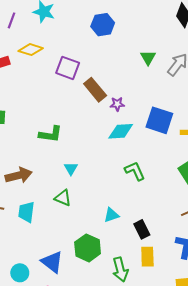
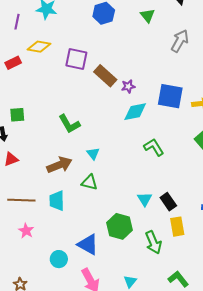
green triangle: (148, 58) -> (148, 16), moved
green L-shape: (51, 134) -> (69, 124), turned 60
brown arrow: (19, 175) -> (59, 165), moved
cyan triangle: (111, 215) -> (145, 199), moved, turned -35

